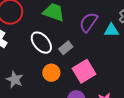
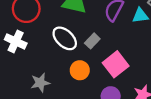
gray star: (15, 80) -> (40, 83), turned -30

